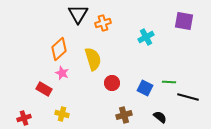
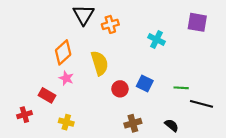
cyan cross: (146, 37) -> (156, 39), turned -35
blue square: (145, 88) -> (145, 83), moved
red cross: (24, 118) -> (24, 115), moved

